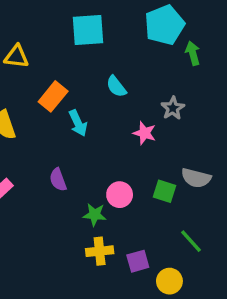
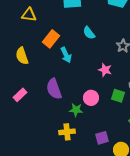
pink star: (145, 133) -> (105, 70), moved
purple semicircle: (58, 180) -> (54, 89), size x1.5
yellow cross: (100, 251) -> (67, 132), moved

